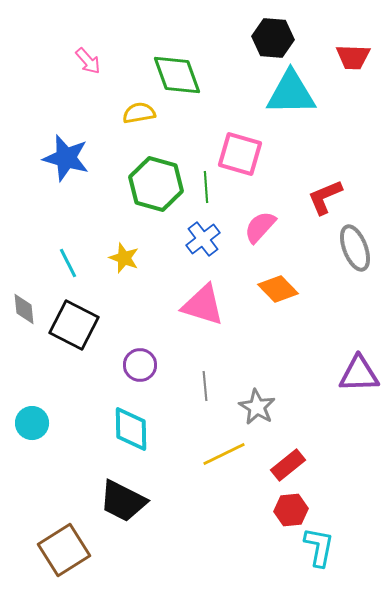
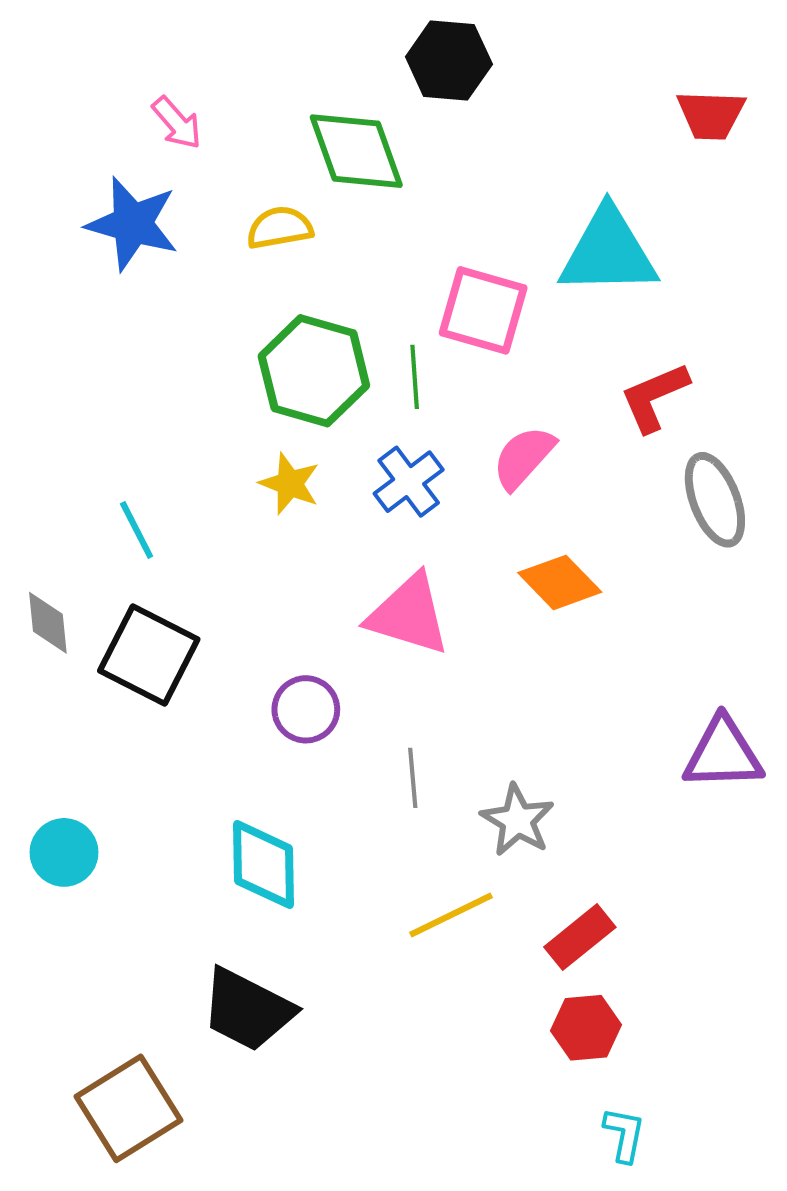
black hexagon: (273, 38) -> (449, 60), moved
cyan triangle: (291, 93) -> (608, 252), moved
blue star: (66, 158) -> (133, 224), moved
yellow star: (124, 258) -> (290, 484), moved
purple circle: (140, 365) -> (306, 709), moved
cyan L-shape: (319, 547) -> (624, 1135), moved, size x0.7

